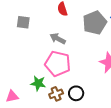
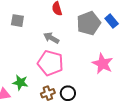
green star: (38, 83) -> (20, 82), moved

